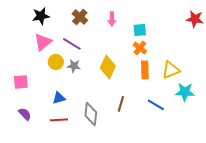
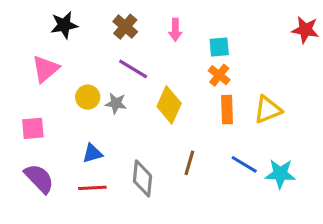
pink triangle: (43, 42) -> (45, 69), moved
purple line: (72, 44) -> (133, 69), moved
cyan star: (185, 92) -> (280, 174), moved
purple semicircle: (25, 114) -> (39, 178), size x1.5

